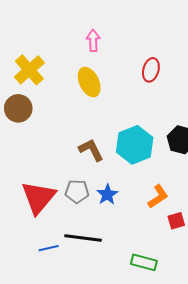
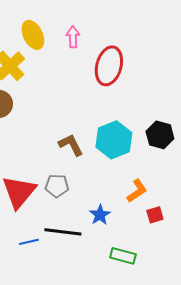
red ellipse: (151, 70) -> (109, 66), moved, size x1.6
yellow ellipse: (89, 82) -> (33, 35), moved
blue star: (107, 194) -> (100, 215), moved

